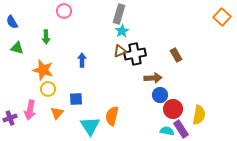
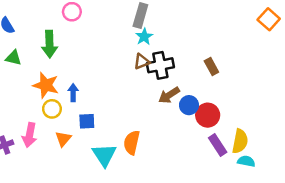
green arrow: (46, 37) -> (49, 44), size x1.5
blue arrow: (82, 60) -> (73, 93), moved
brown arrow: (153, 78) -> (169, 95), moved, turned 150
blue circle: (160, 95) -> (189, 105), moved
red circle: (173, 109) -> (208, 115), moved
purple rectangle: (181, 129) -> (218, 145), moved
cyan semicircle: (167, 131) -> (246, 161), moved

